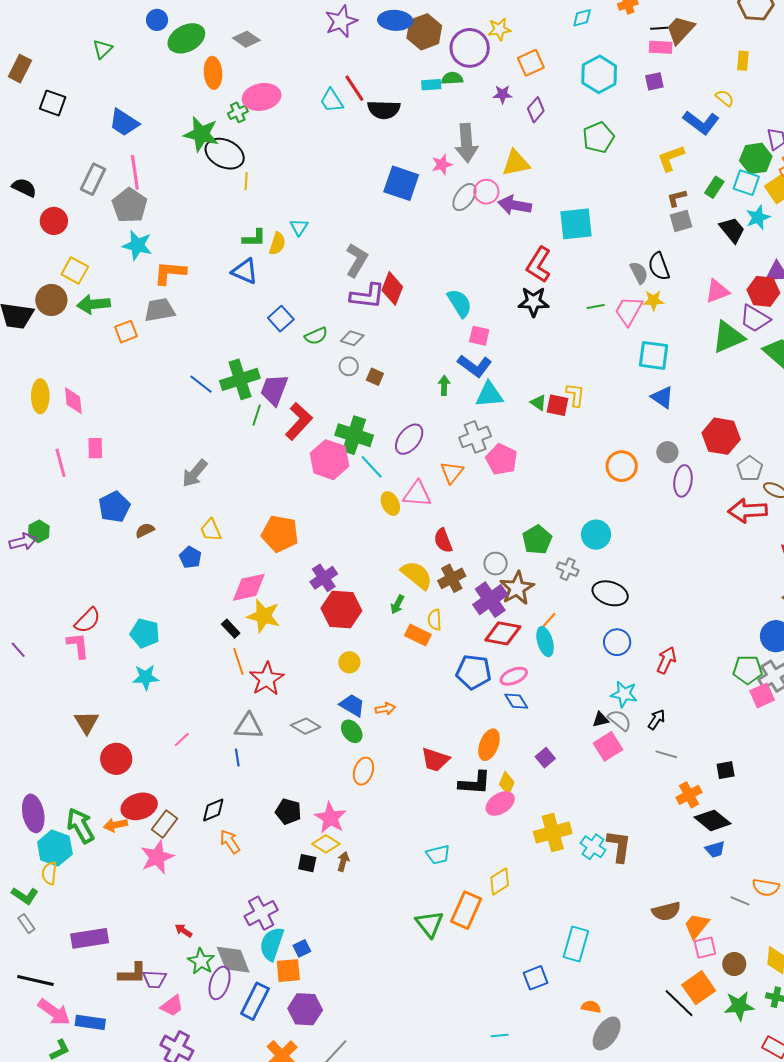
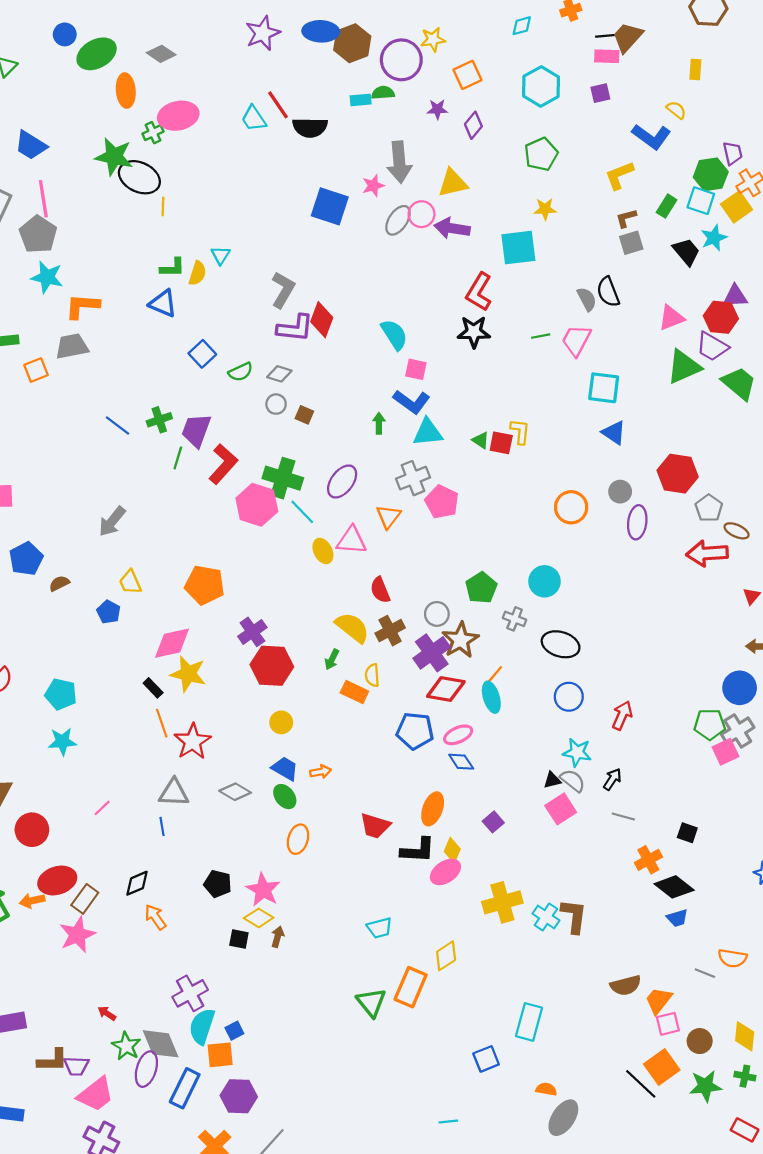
yellow star: (654, 300) -> (545, 209), moved
green cross: (240, 379) -> (159, 420), size x0.6
black square: (726, 770) -> (687, 833), turned 30
pink trapezoid: (172, 1006) -> (96, 1094), size x1.5

